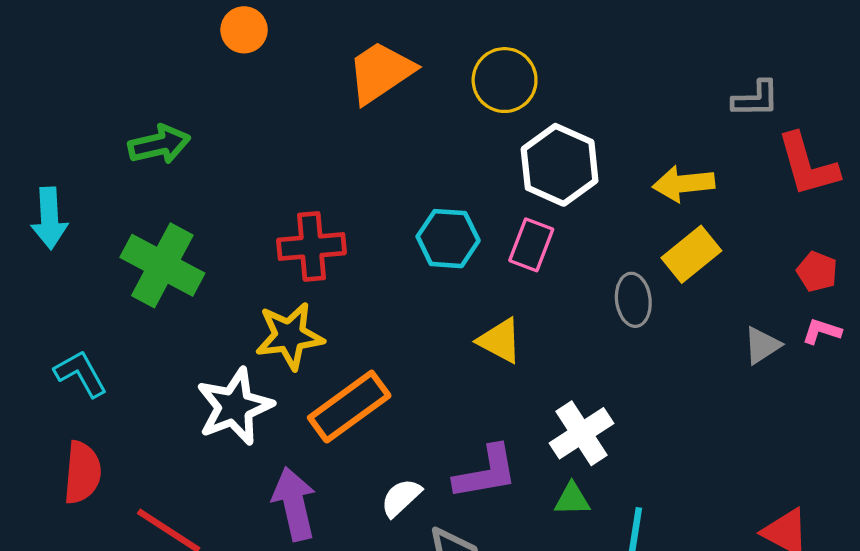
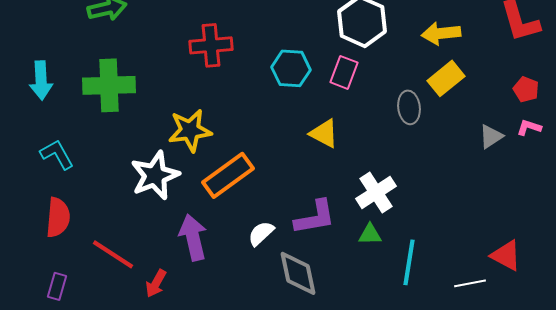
cyan arrow: (49, 218) -> (41, 80), moved
red cross: (312, 246) -> (211, 45), moved
green cross: (162, 265) -> (109, 85), turned -30

